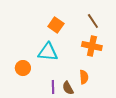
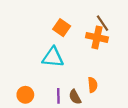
orange cross: (92, 46) -> (97, 37), moved
orange circle: (23, 68) -> (25, 95), moved

